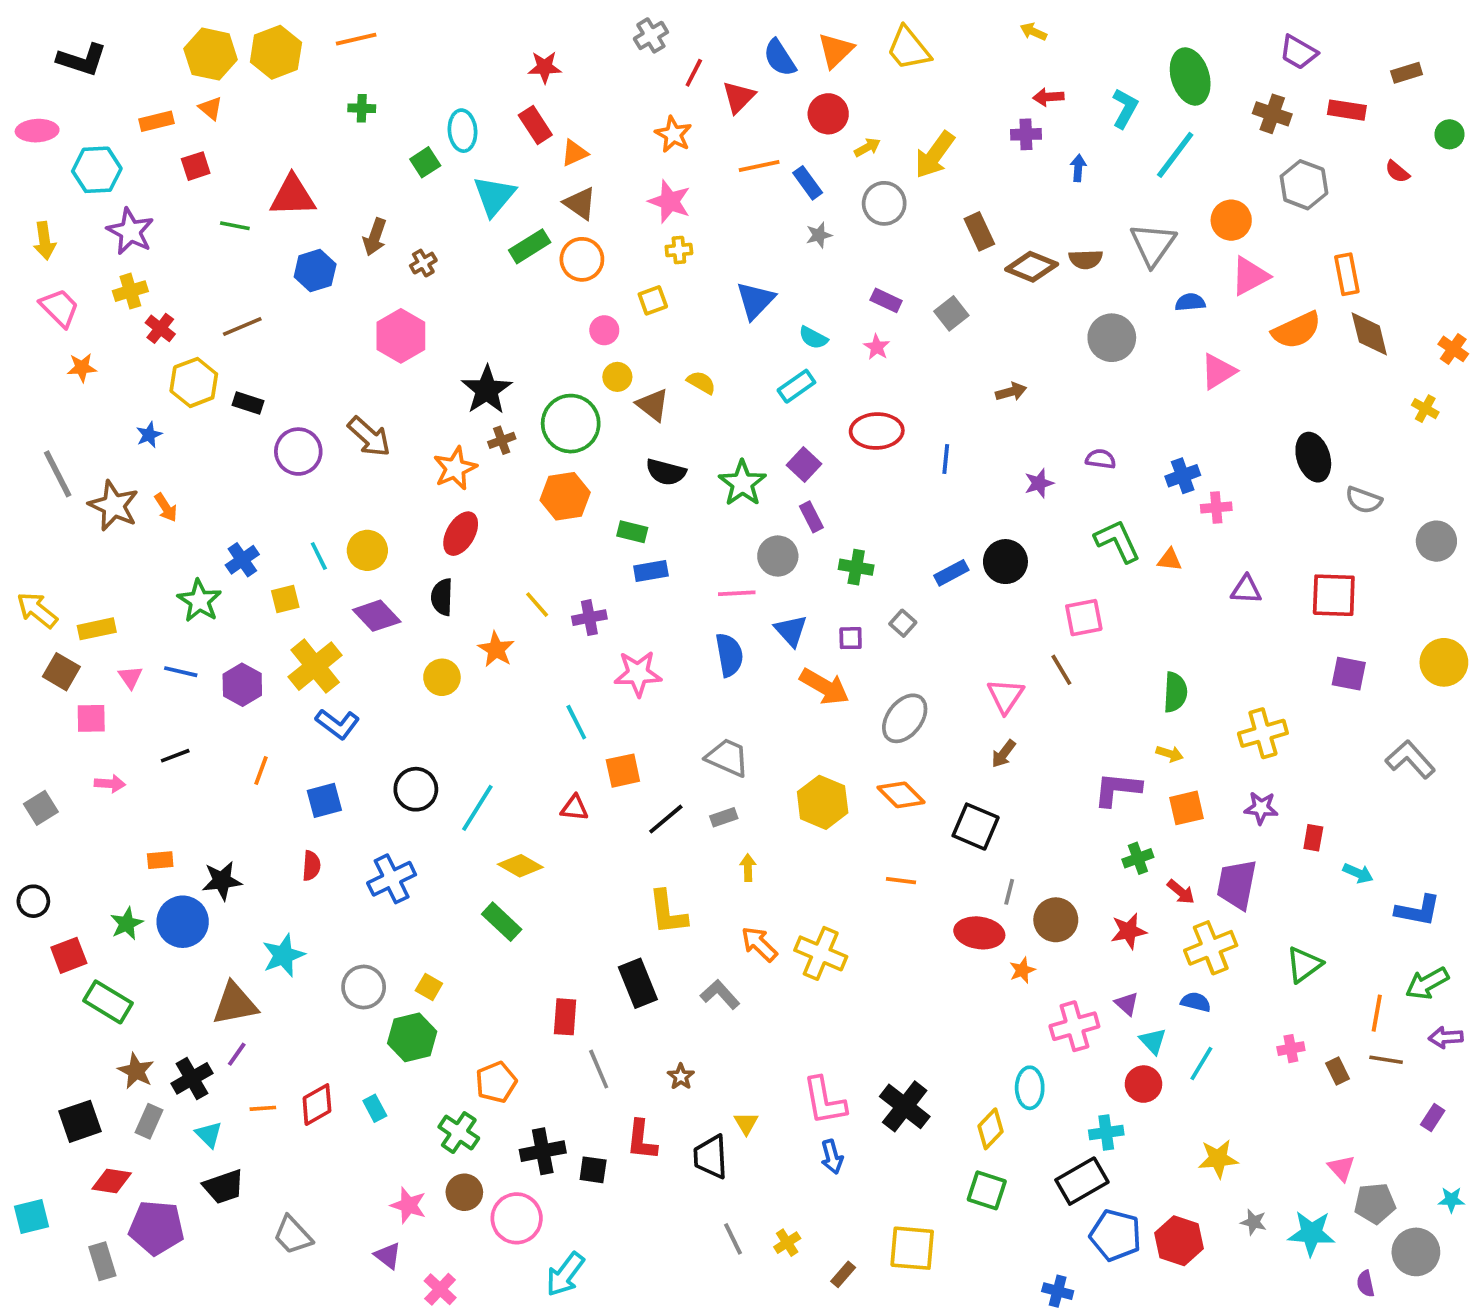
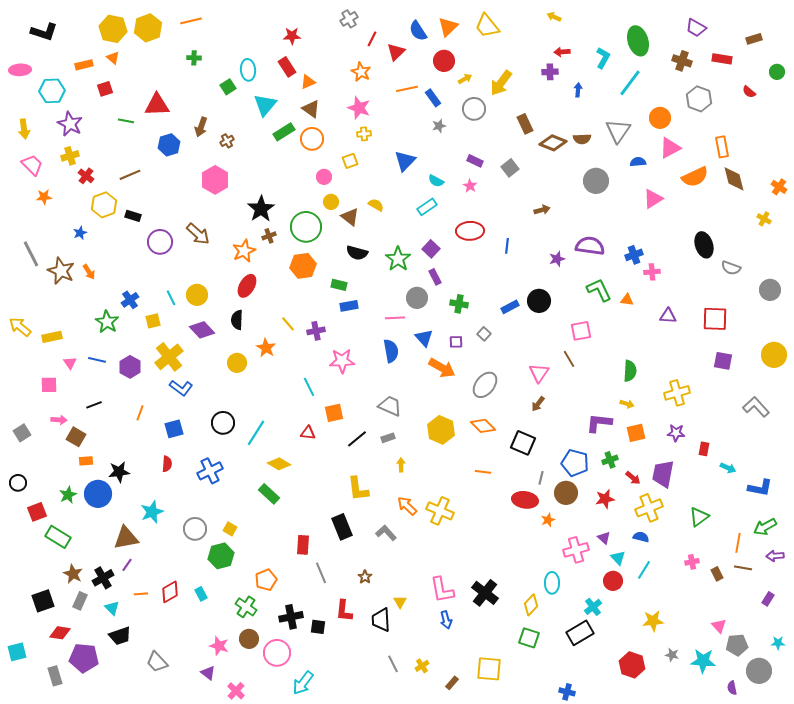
purple semicircle: (1101, 459) -> (590, 246), size x1.8
brown square: (61, 672) -> (76, 437), moved
cyan cross: (1106, 1133) -> (593, 607), turned -30
blue pentagon: (1116, 1235) -> (575, 463), moved

